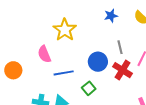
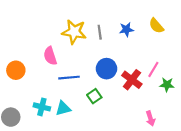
blue star: (111, 16) -> (126, 29), moved
yellow star: (65, 30) -> (74, 32), turned -30
gray line: (120, 47) -> (100, 32), moved

